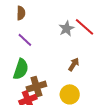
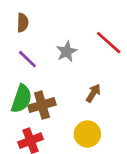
gray star: (67, 29) -> (67, 52), moved
brown cross: (36, 87) -> (42, 105), moved

